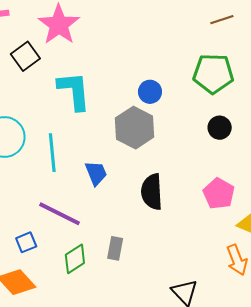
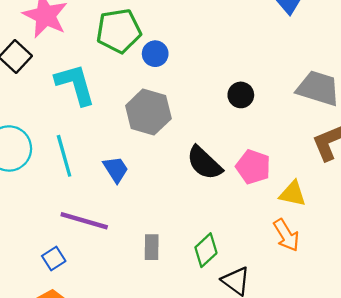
green pentagon: (213, 74) -> (119, 31), moved
blue circle: (150, 92) -> (155, 54), moved
black semicircle: (152, 192) -> (204, 163), moved, turned -33
green diamond: (75, 259) -> (206, 250), moved

